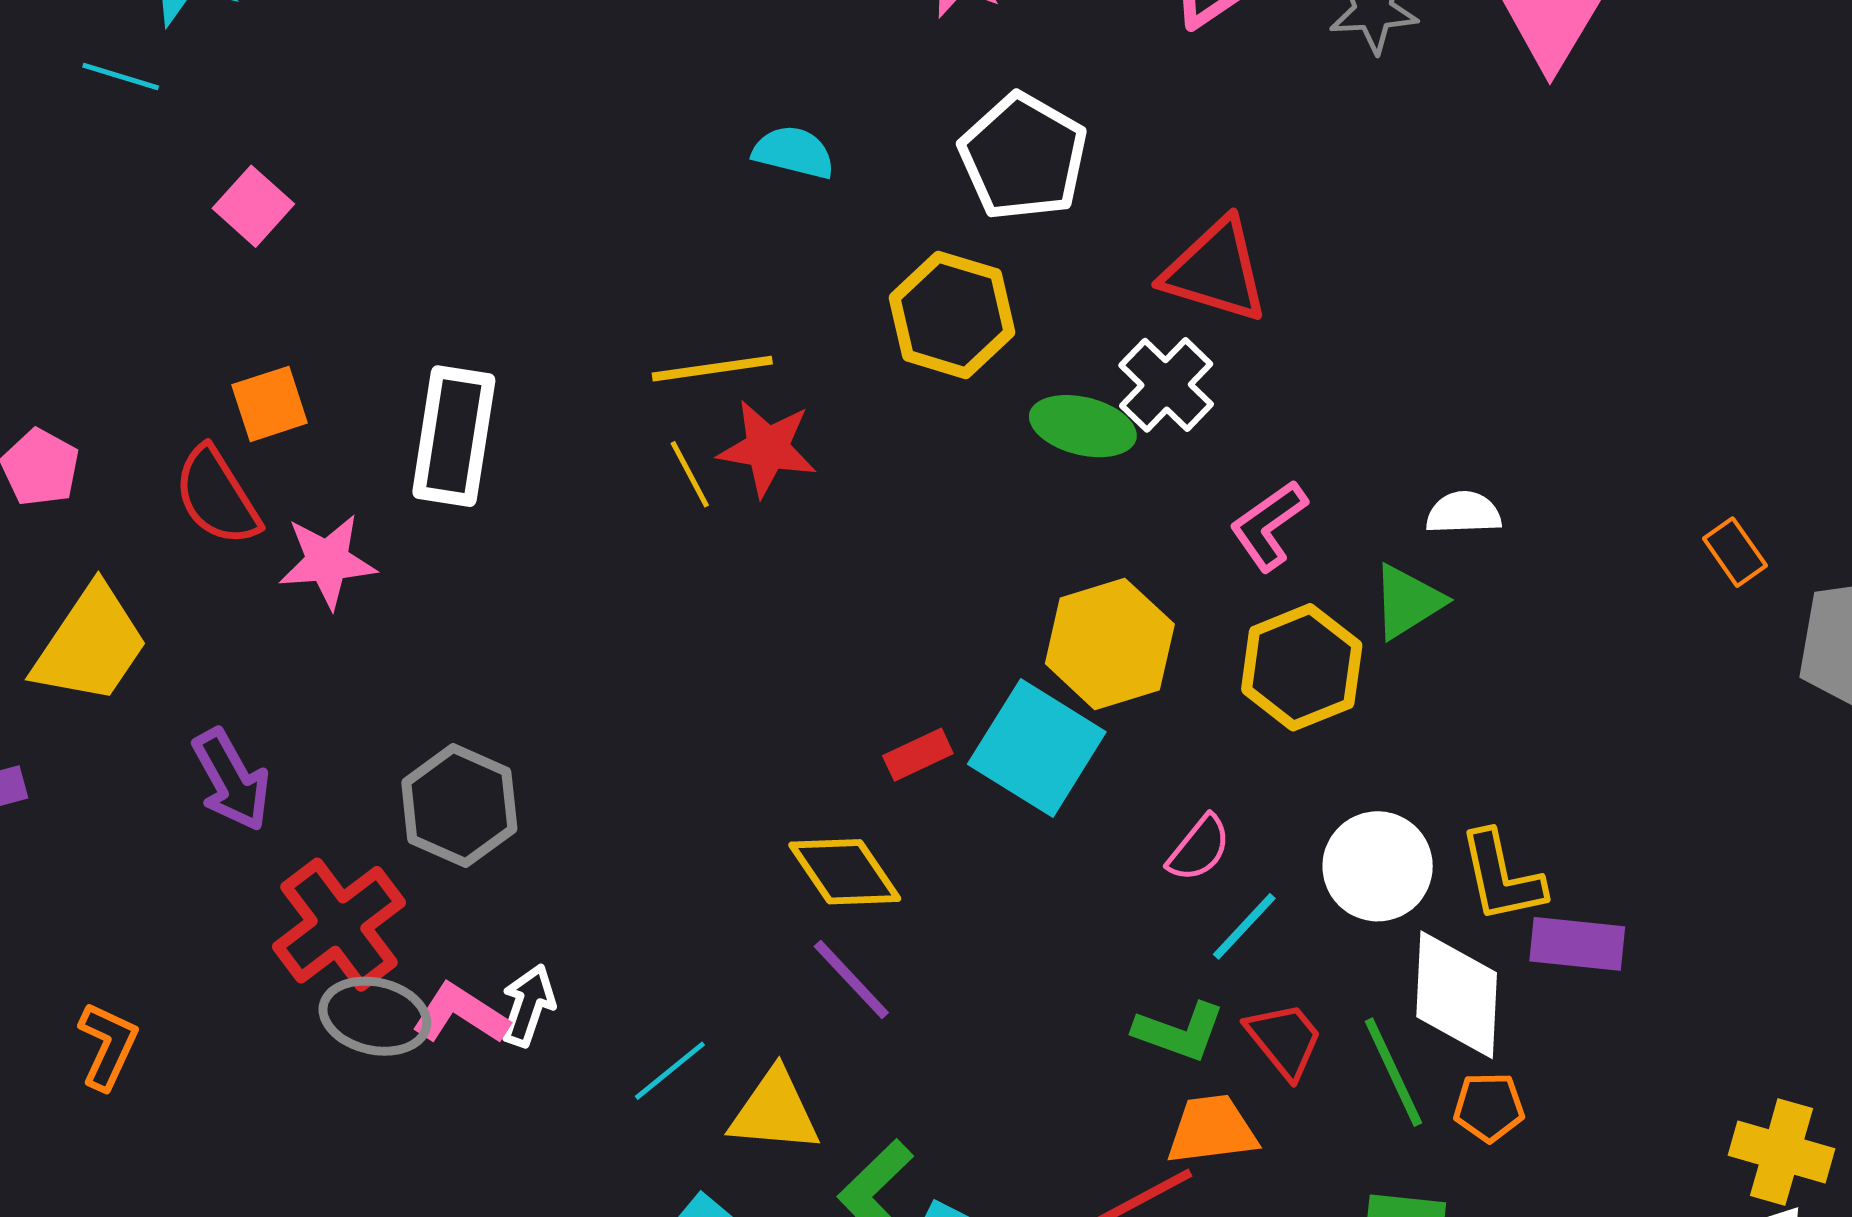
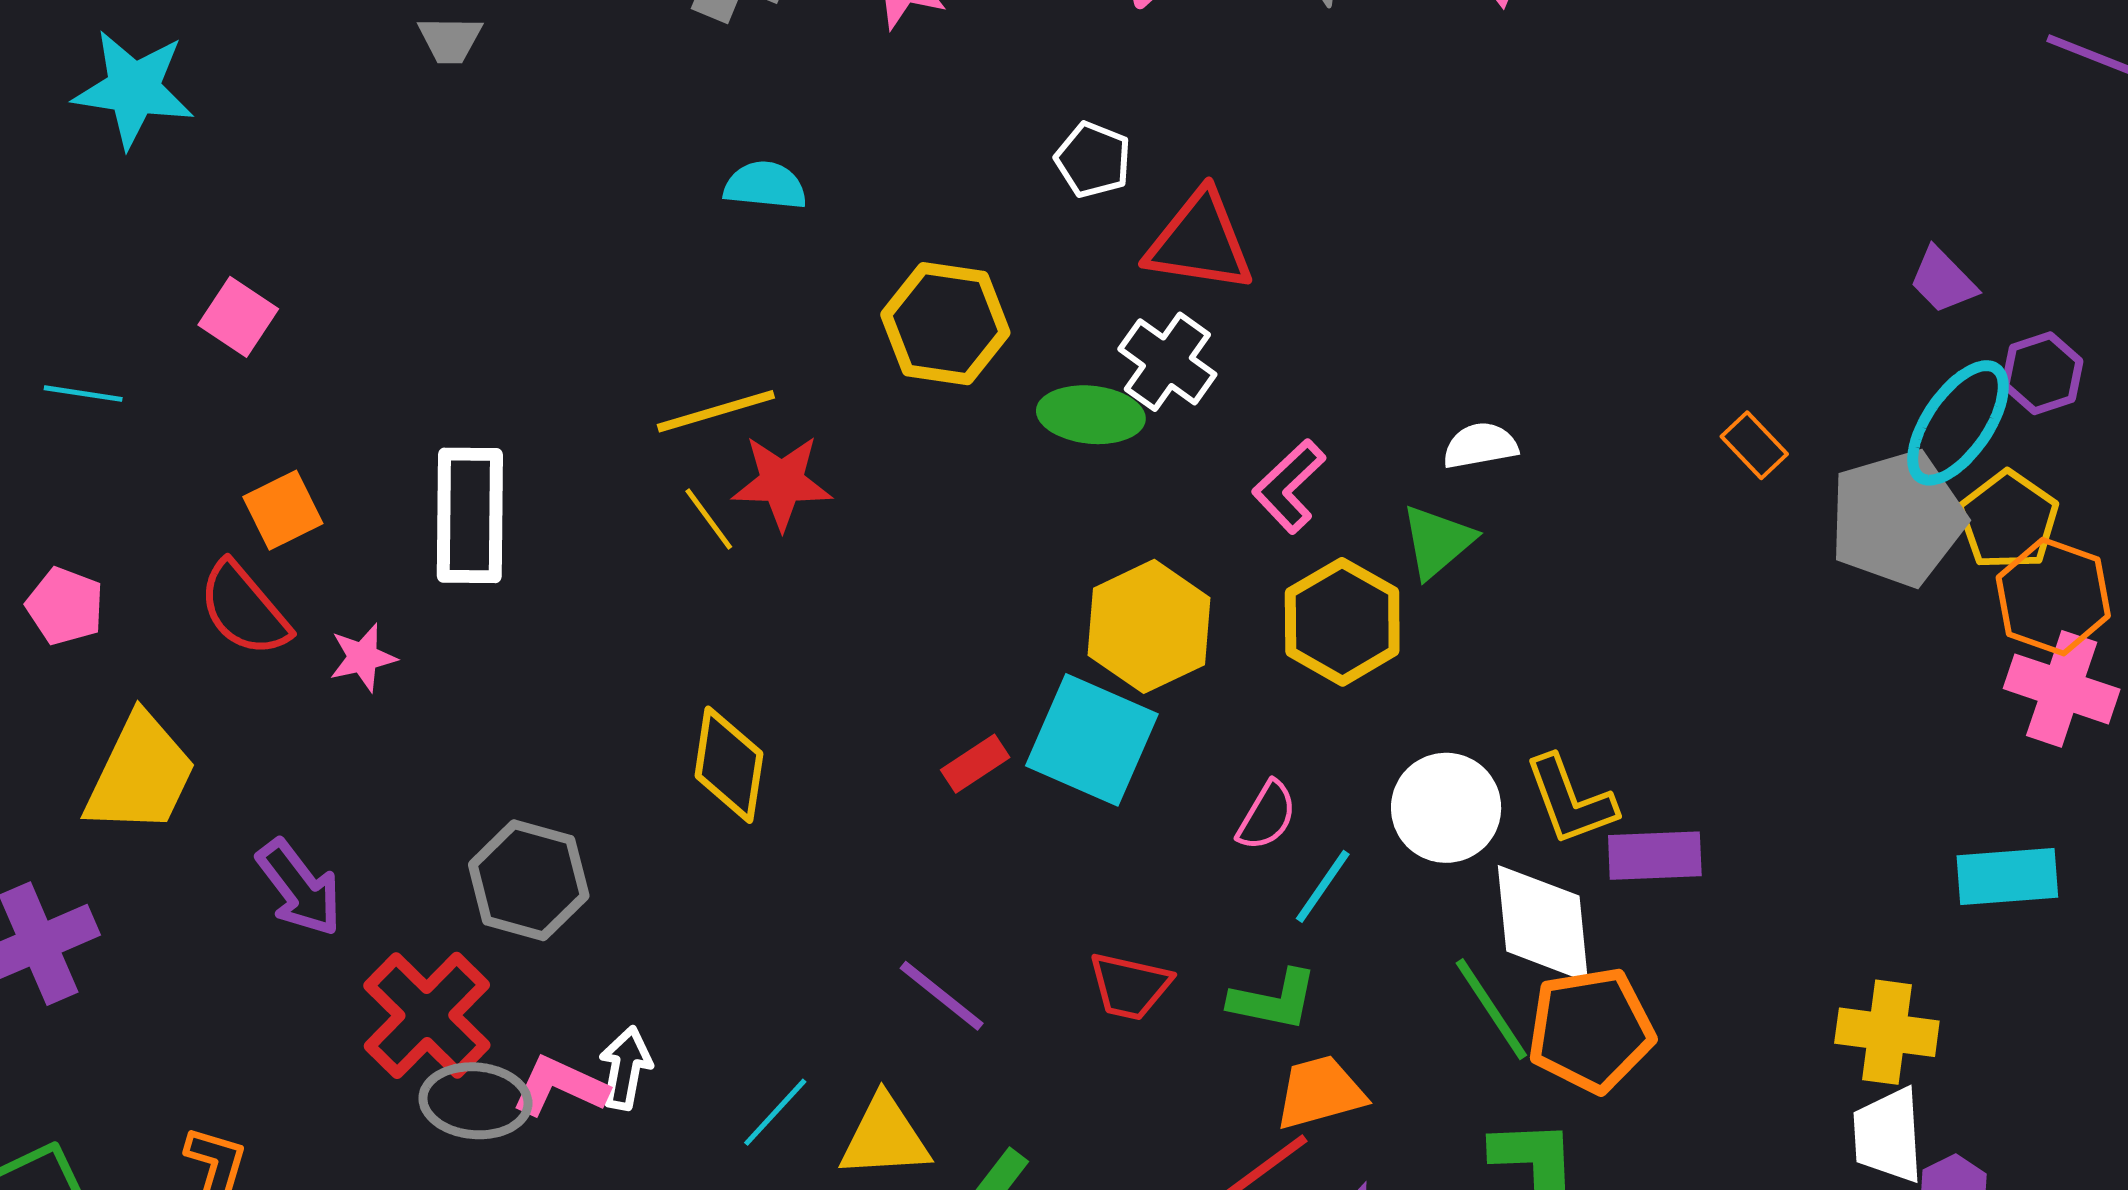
cyan line: (121, 76) -> (83, 394), moved
white pentagon: (1023, 157) -> (1093, 160), moved, size x0.6
pink star: (327, 561) -> (363, 657), size x0.7
yellow diamond: (845, 872) -> (729, 765), moved, turned 51
red trapezoid: (1284, 1040) -> (1130, 986), moved, turned 150
orange pentagon: (1489, 1107) -> (1591, 1030), size x1.8

